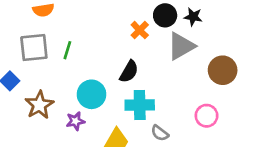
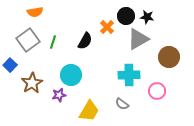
gray square: (34, 47) -> (28, 40), turned -30
black semicircle: (129, 72) -> (85, 41), moved
cyan cross: (140, 105) -> (129, 75), moved

